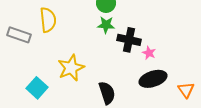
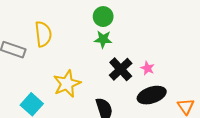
black cross: (129, 40) -> (121, 69), moved, turned 35

